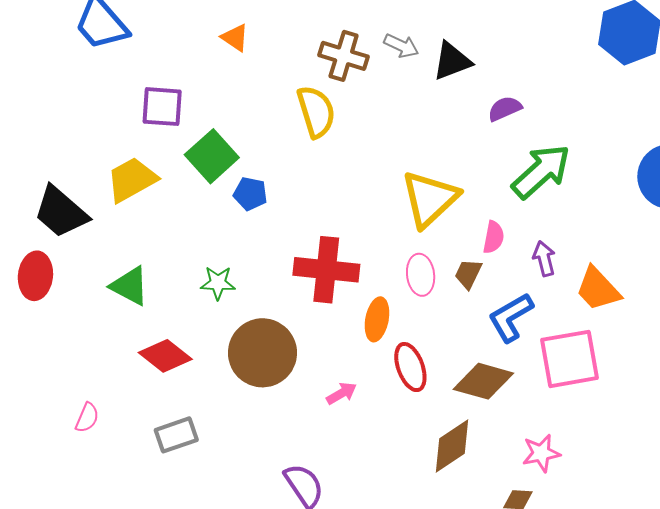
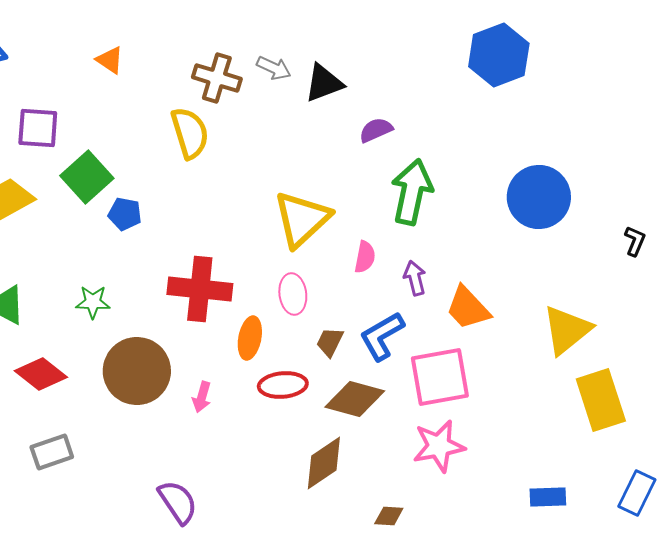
green arrow: (541, 171) -> (412, 192), turned -36
brown trapezoid: (468, 274) -> (330, 342), moved
red ellipse: (410, 367) -> (283, 385), turned -75
pink arrow: (342, 393) -> (202, 397), moved, turned 136
pink star: (541, 453) -> (439, 446), moved, size x1.4

